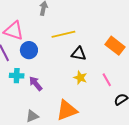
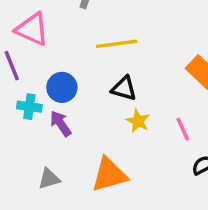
blue circle: (29, 50) -> (62, 87), moved
black triangle: (79, 54) -> (124, 88), moved

